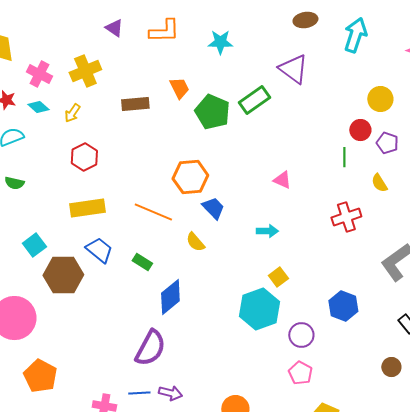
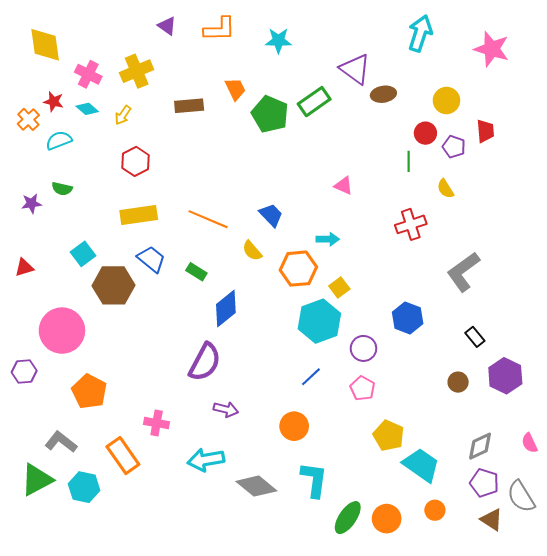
brown ellipse: (305, 20) -> (383, 94), moved
orange hexagon: (190, 177) -> (298, 269), moved
blue line: (139, 393) -> (311, 377), moved, turned -40

